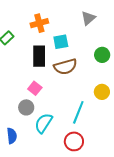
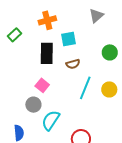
brown semicircle: (65, 67) -> (73, 64), size x0.6
cyan line: (78, 112) -> (85, 88), moved

